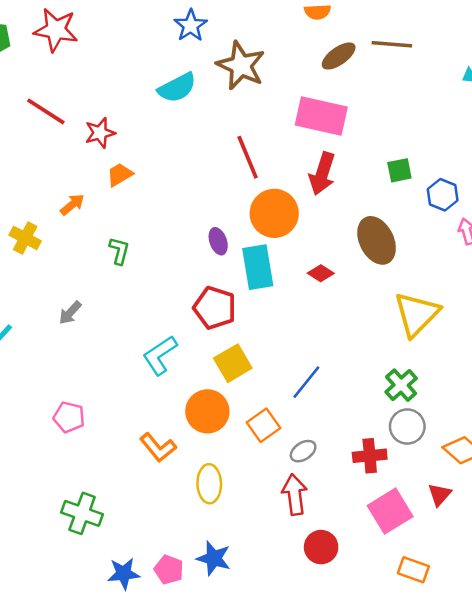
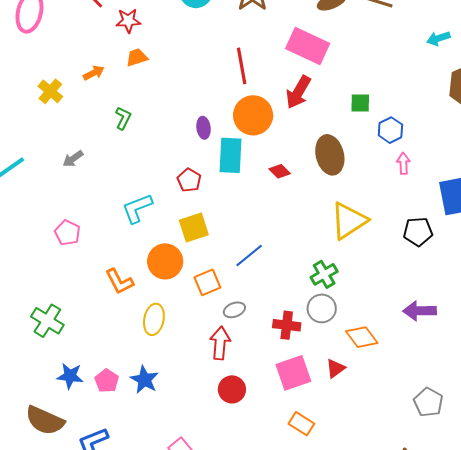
red pentagon: (215, 308) -> (189, 180), size x0.7
pink pentagon: (69, 417) -> (67, 233), moved

